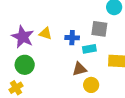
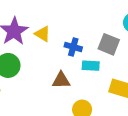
brown triangle: (79, 69) -> (61, 80), moved

